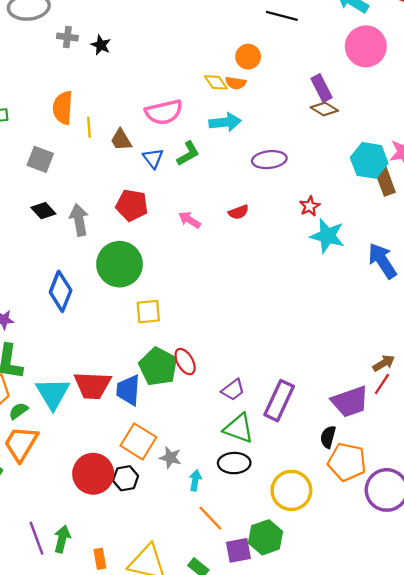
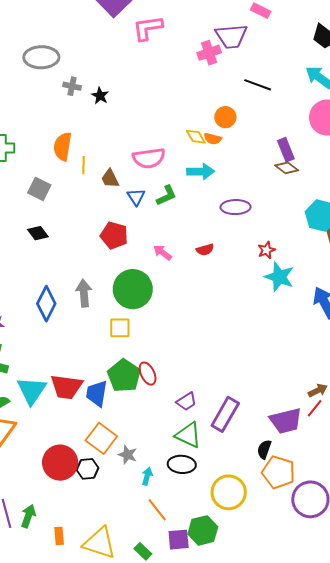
gray arrow: (79, 220) -> (84, 293), moved
green circle: (120, 264) -> (133, 289), moved

